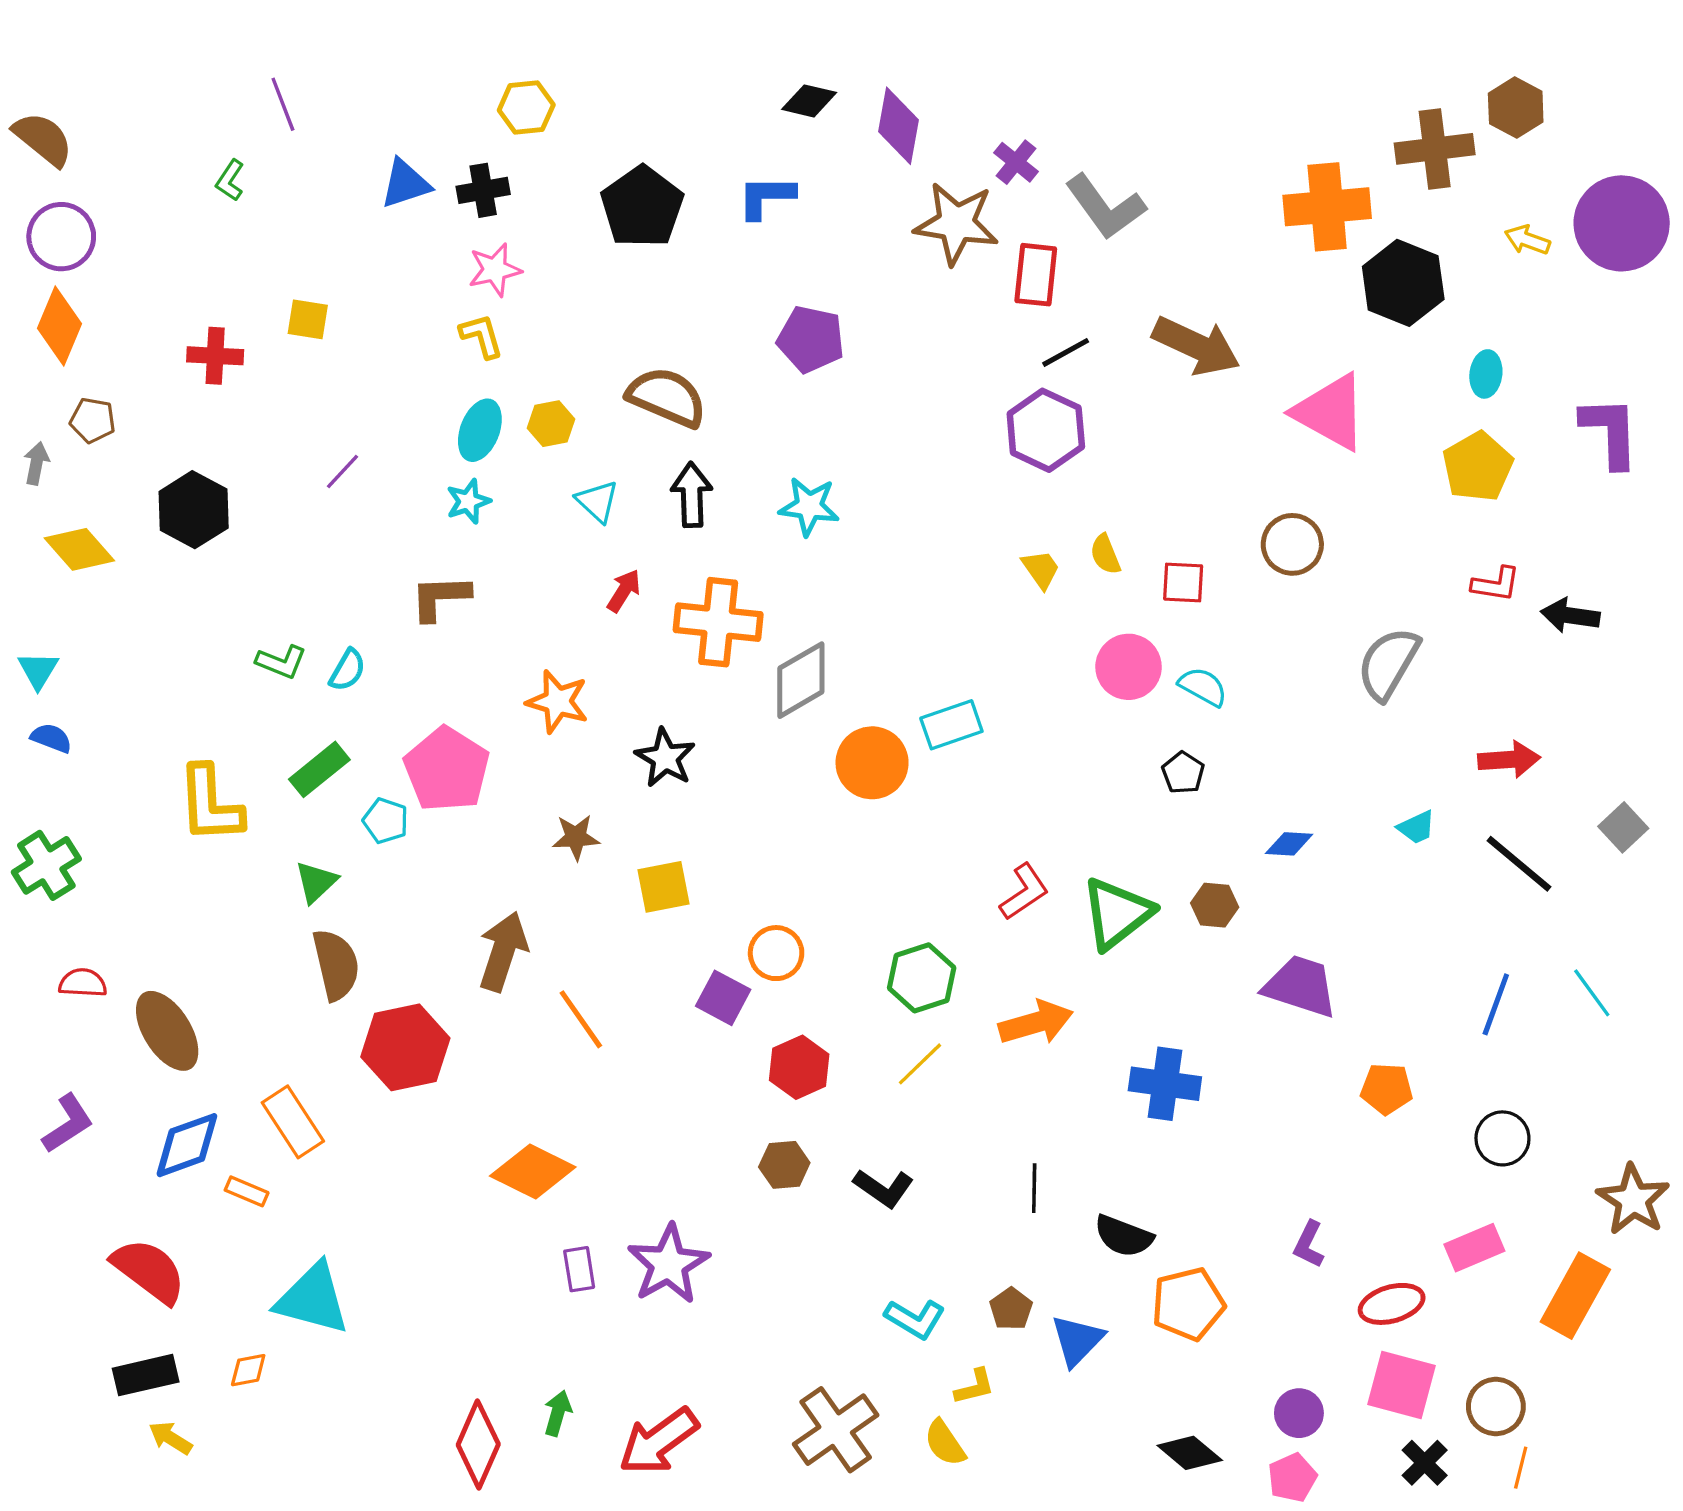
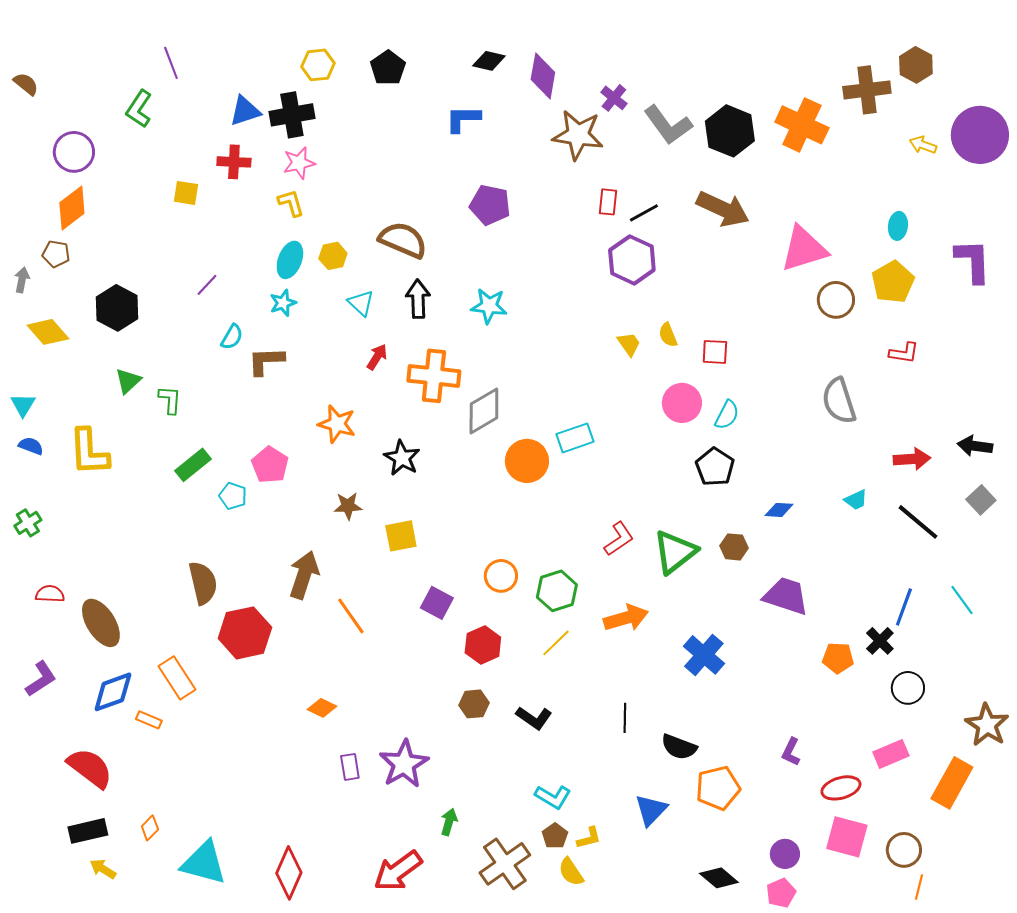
brown semicircle: (43, 139) -> (26, 84), size x0.7
green L-shape: (230, 180) -> (139, 109), size x1.5
black cross: (483, 190) -> (292, 115), size x1.4
black pentagon: (642, 207) -> (388, 68), moved, size x0.7
orange cross: (1327, 207) -> (802, 125), turned 30
purple circle: (61, 237) -> (74, 152), moved
red rectangle: (1036, 275) -> (608, 202), moved, size x0.7
black hexagon: (1403, 283) -> (730, 131), moved
orange diamond: (60, 326) -> (72, 208), moved, turned 30
red cross: (215, 356) -> (234, 162), moved
pink triangle: (1330, 412) -> (804, 249), turned -46
brown circle: (1292, 544) -> (836, 300), moved
black arrow: (1570, 616) -> (975, 446), moved
green L-shape: (281, 662) -> (170, 400), turned -108
gray semicircle: (1388, 664) -> (839, 401), turned -48
cyan semicircle: (347, 670) -> (232, 337), moved
cyan semicircle: (1203, 687) -> (727, 415), turned 88
pink pentagon: (447, 769) -> (270, 465), size x0.7
black pentagon: (1183, 773) -> (715, 467), size x1.5
yellow L-shape: (210, 804) -> (89, 452), moved
green cross: (46, 865) -> (28, 523), size x0.7
green triangle: (316, 882) -> (128, 381), moved
orange circle: (776, 953) -> (501, 576), moved
blue cross: (1165, 1084) -> (704, 655), turned 33
orange diamond: (533, 1172) -> (322, 708), size x0.6
cyan triangle: (313, 1299) -> (204, 863), moved
brown pentagon: (1011, 1309) -> (555, 836), moved
orange diamond: (248, 1370) -> (150, 828), turned -35
green arrow: (558, 1413) -> (449, 822), moved
black cross: (1425, 1463) -> (880, 641), moved

